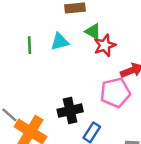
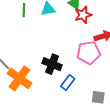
black cross: (70, 111) -> (52, 64), turned 30

